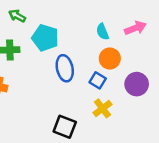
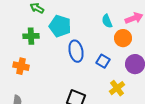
orange circle: (110, 58) -> (123, 38), moved
yellow cross: (102, 108) -> (117, 88), moved

